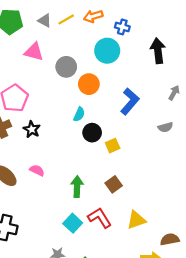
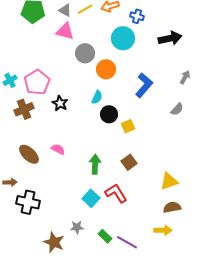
black arrow: (158, 51) -> (170, 38), turned 85
pink triangle: (34, 52) -> (65, 31), moved
gray semicircle: (165, 127) -> (177, 109), turned -32
black star: (32, 129) -> (60, 103), moved
yellow triangle: (136, 220) -> (169, 181), moved
brown semicircle: (170, 239) -> (172, 207), moved

